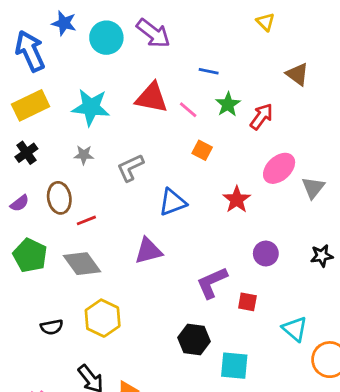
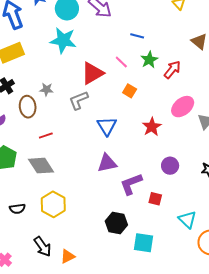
red triangle: (152, 98) -> (92, 73), moved, turned -45
cyan star: (91, 107) -> (63, 40), moved
brown ellipse: (59, 198) -> (28, 107), moved
blue triangle: (173, 202) -> (107, 126), turned -45
purple triangle: (148, 251) -> (107, 163), moved

